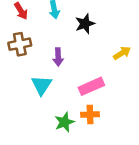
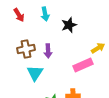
brown cross: (20, 44) -> (26, 49), moved
pink rectangle: (91, 86) -> (83, 65), moved

